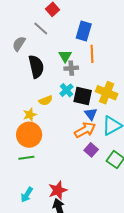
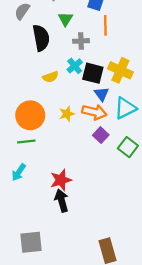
green triangle: (65, 56) -> (65, 19), moved
yellow star: (30, 115) -> (67, 114), moved
orange arrow: (85, 130) -> (94, 112), turned 40
cyan arrow: (27, 195) -> (19, 172), moved

